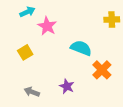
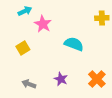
orange cross: (102, 70) -> (97, 79), moved

